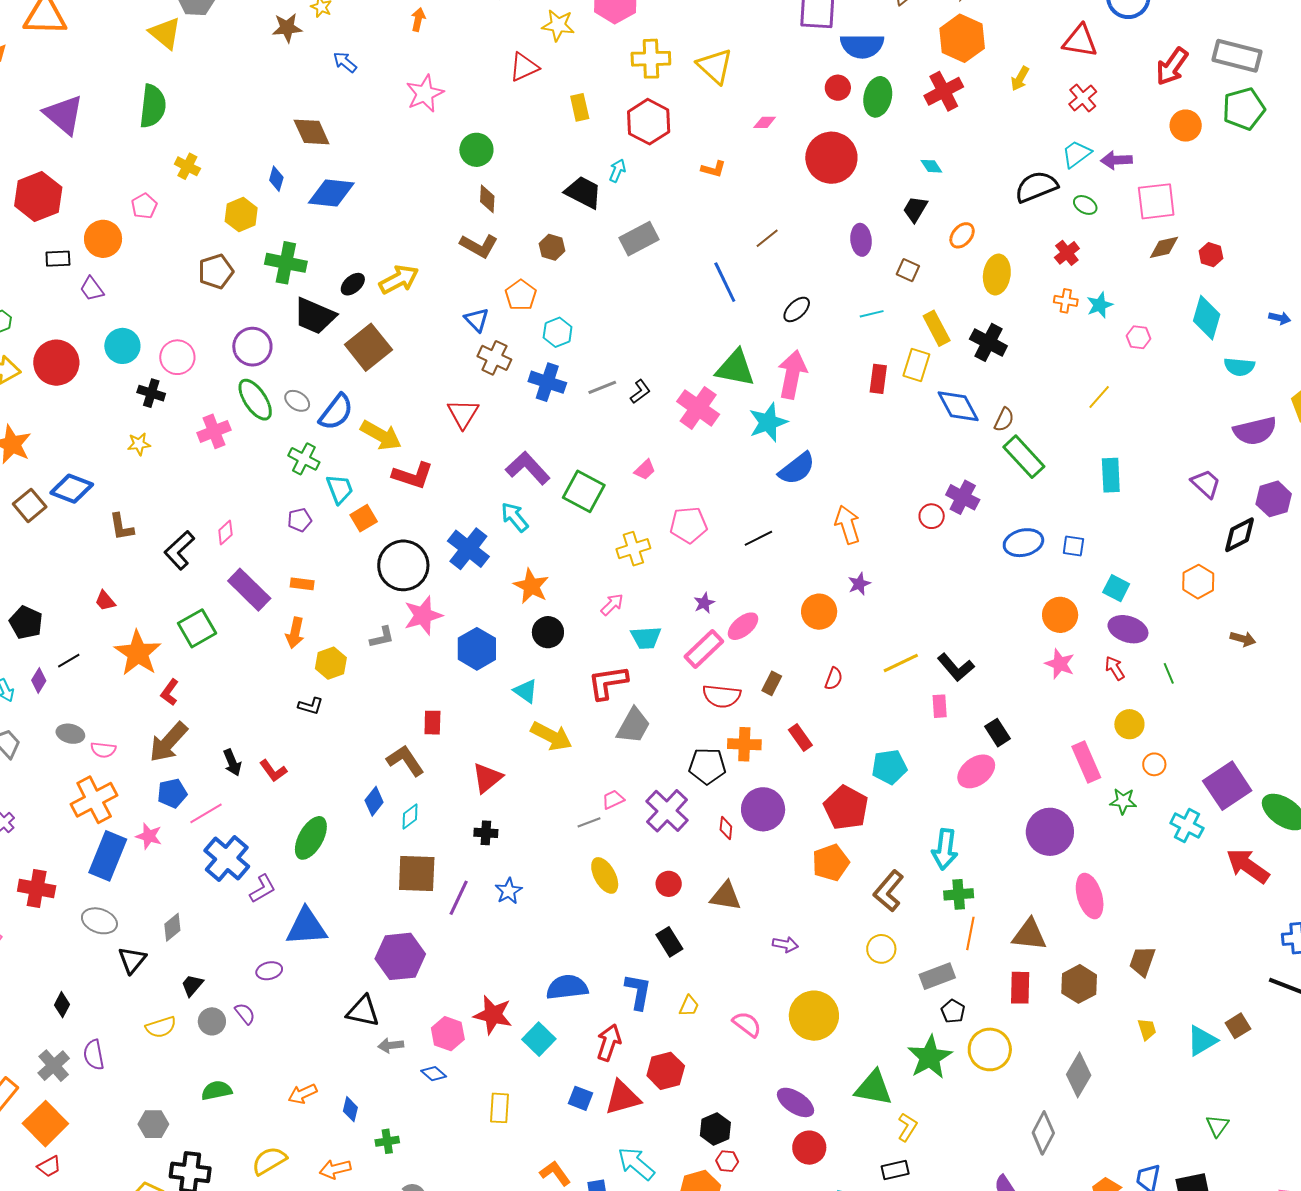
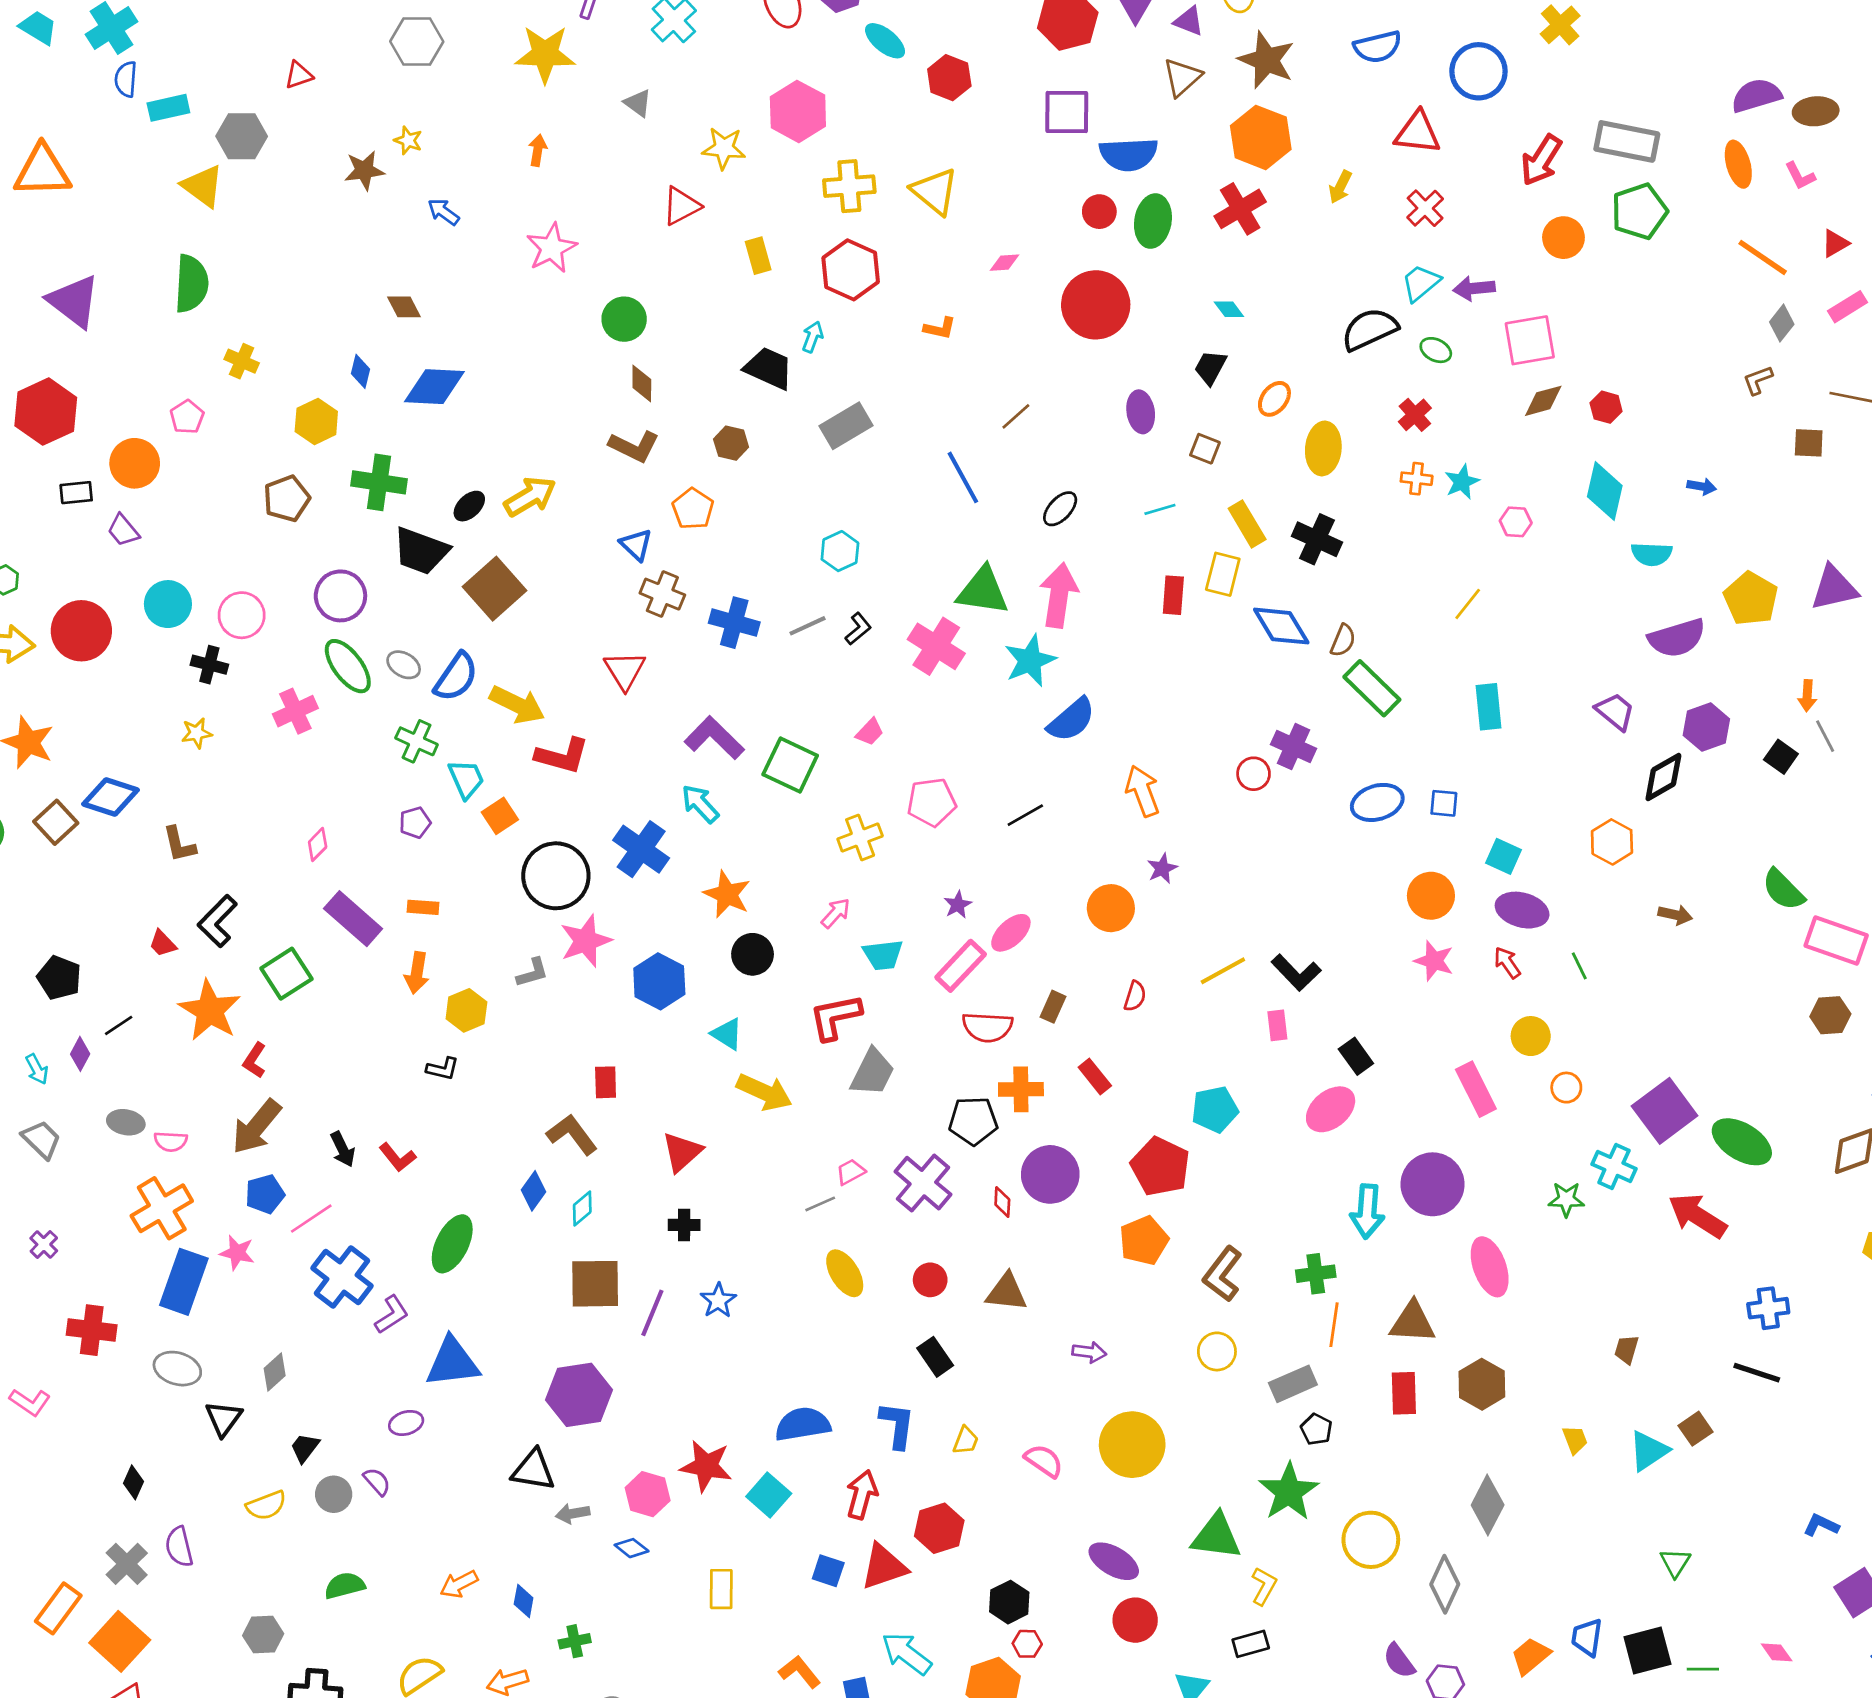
brown diamond: (312, 132) -> (404, 307), size x0.7
cyan hexagon: (558, 332) -> (840, 551), moved
black L-shape: (179, 550) -> (217, 921), moved
green star: (1123, 801) -> (1566, 1199), moved
cyan arrow: (945, 849) -> (1367, 1211), moved
brown trapezoid: (1142, 961) -> (1627, 1349), moved, size x0.7
yellow circle: (990, 1049) -> (1371, 1540), moved

